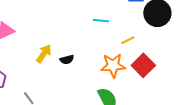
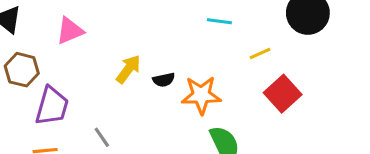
orange star: (113, 65) -> (201, 95), moved

